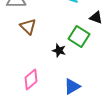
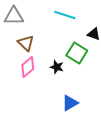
pink diamond: (31, 80) -> (28, 67), moved

